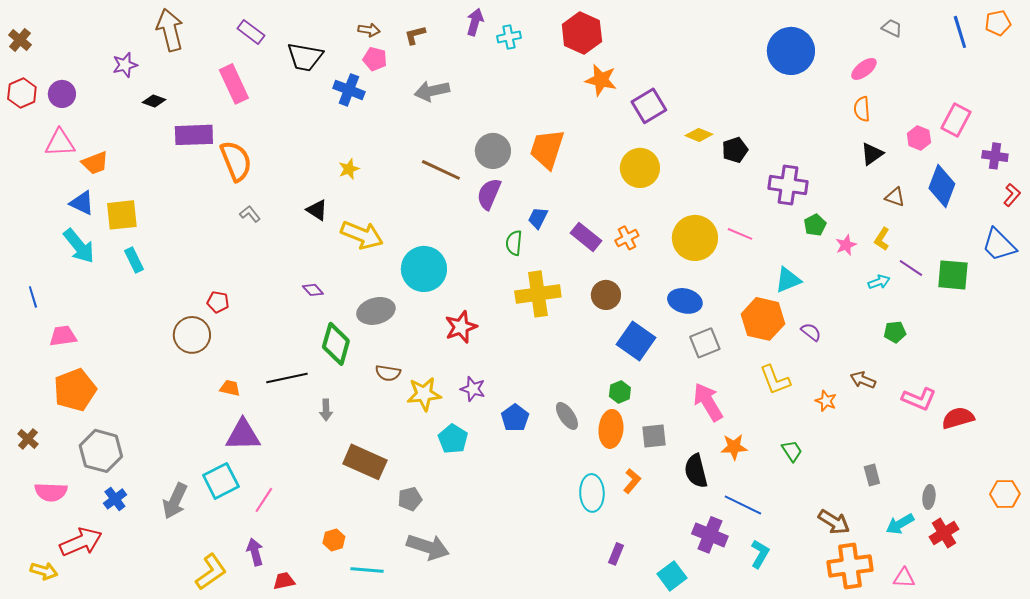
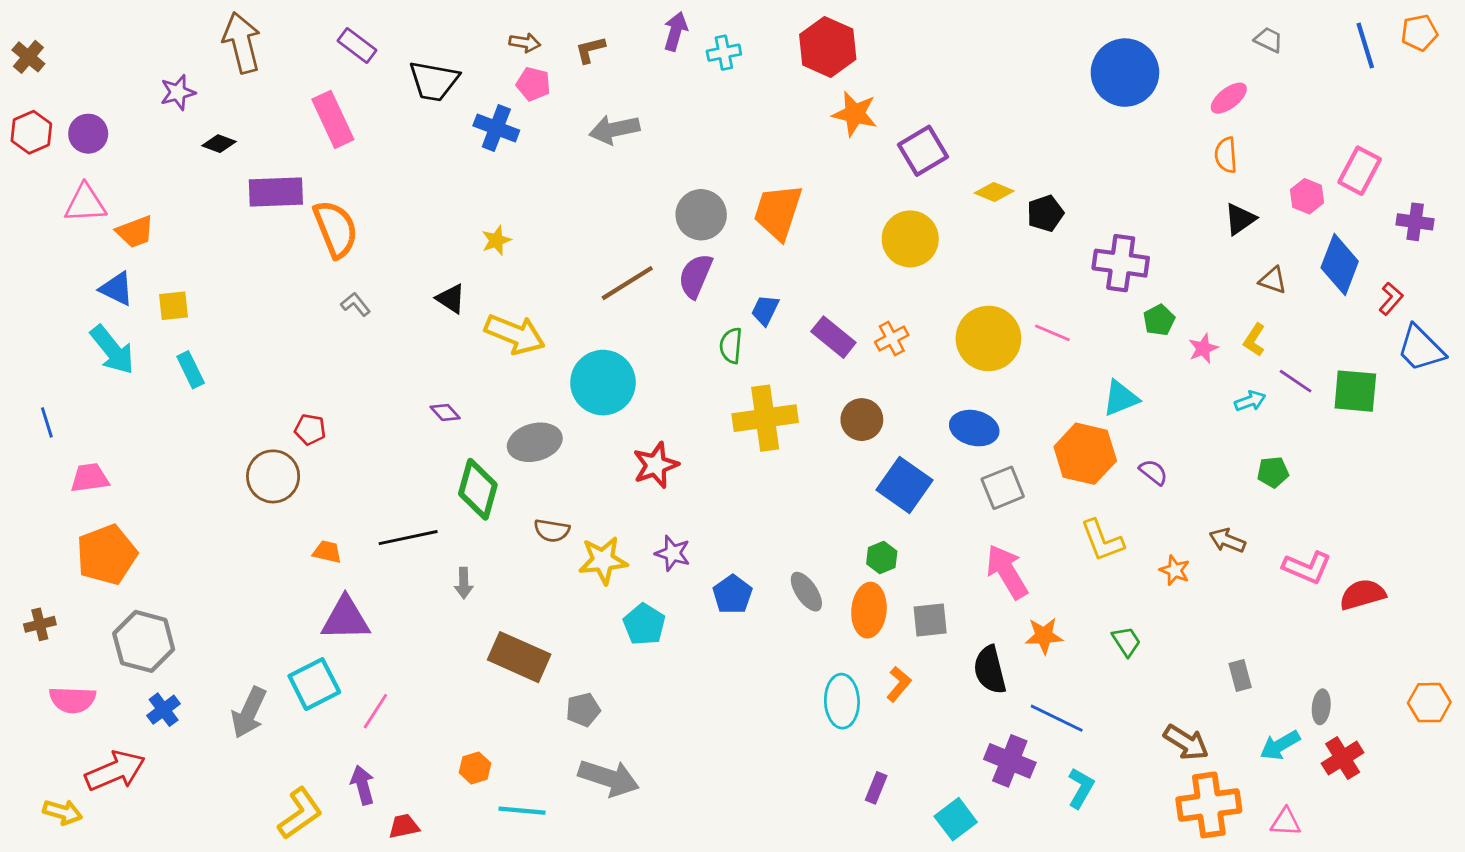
brown line: (441, 170) -> (627, 283), moved, turned -57
red L-shape: (1012, 195) -> (1391, 299), moved
yellow square: (122, 215) -> (174, 306), size x0.7
brown cross: (28, 439) -> (40, 624), turned 35

